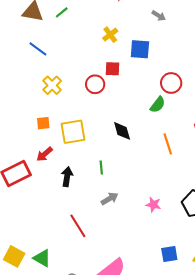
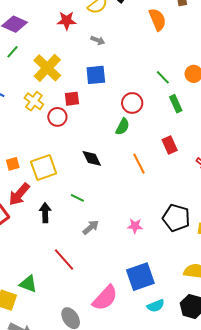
gray arrow: (159, 16) -> (98, 40), moved
yellow cross: (110, 35) -> (47, 68), moved, size x1.8
yellow cross: (52, 85) -> (34, 101), moved
red arrow: (45, 154) -> (19, 194), size x1.4
green line: (101, 167) -> (77, 198), turned -48
blue square: (169, 254) -> (140, 277), moved, size x1.6
green triangle: (42, 258) -> (28, 284), moved

